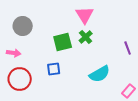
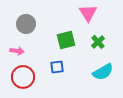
green cross: (86, 37) -> (98, 42), moved

